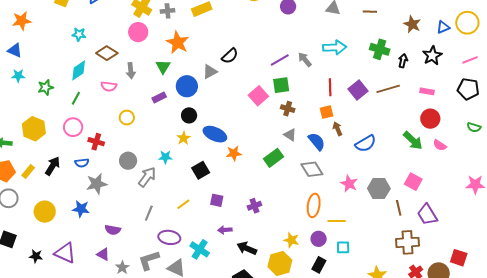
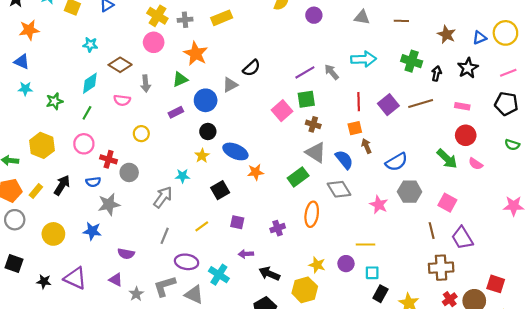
green triangle: (163, 67) -> (180, 79), turned 35
gray triangle: (290, 135) -> (316, 152), size x1.5
gray circle: (128, 161) -> (129, 172), moved
gray hexagon: (379, 188) -> (410, 192), moved
orange ellipse: (314, 205) -> (312, 214), moved
black rectangle: (319, 265) -> (380, 294), moved

